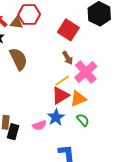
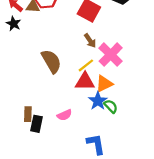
brown semicircle: (18, 59) -> (51, 61), moved
red triangle: (60, 96) -> (85, 82), turned 36
blue star: (56, 117) -> (98, 101), moved

